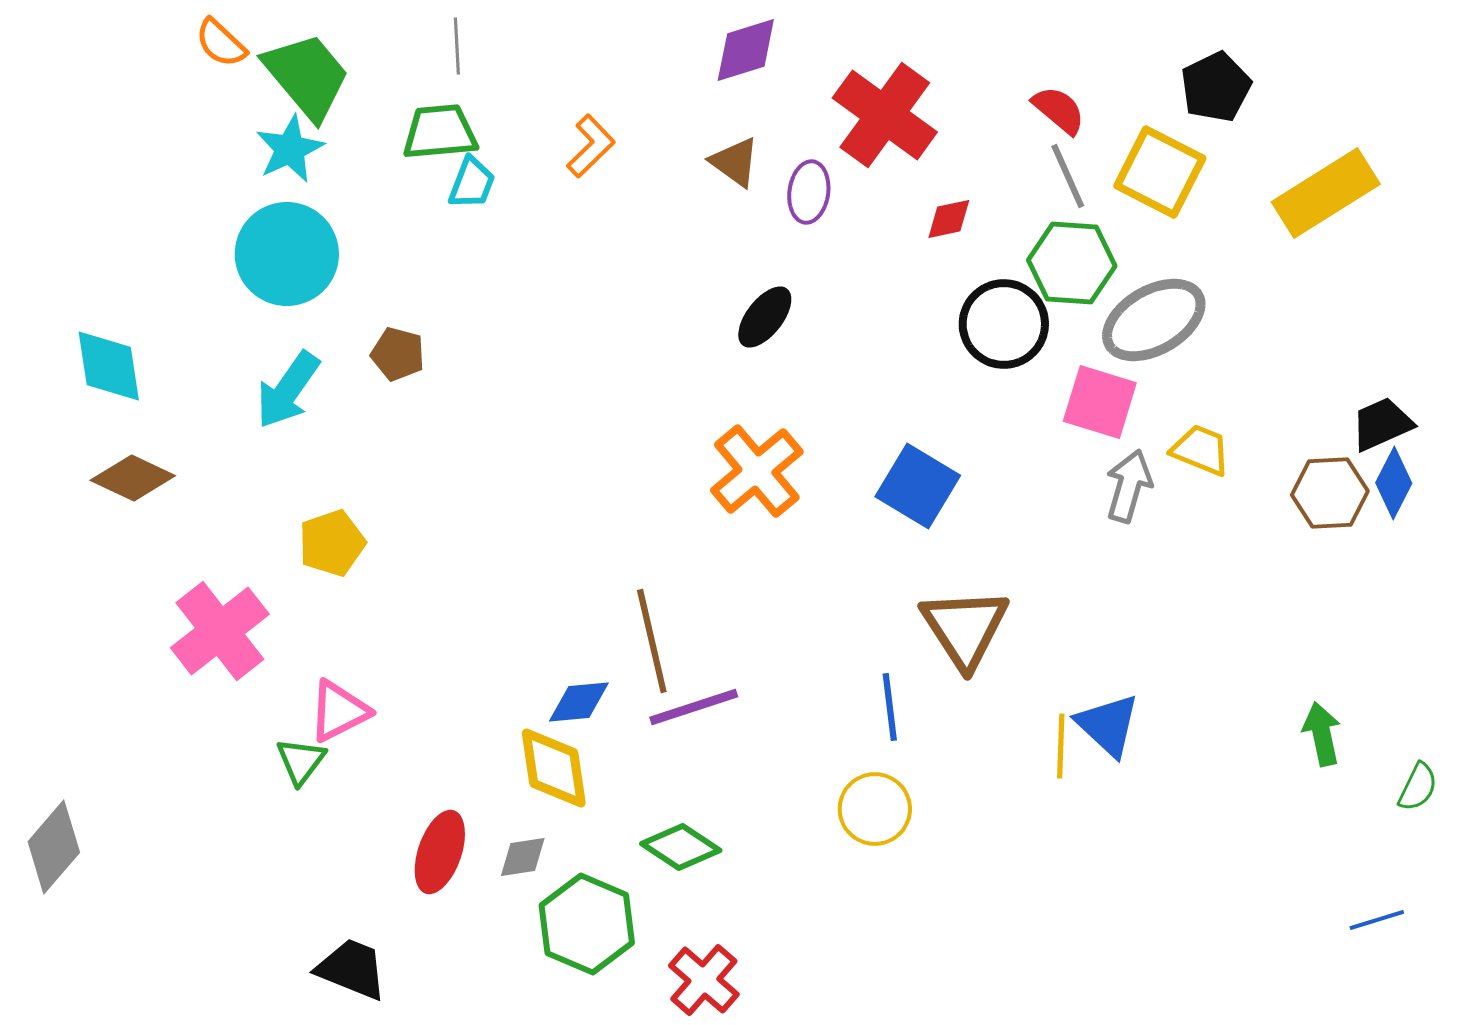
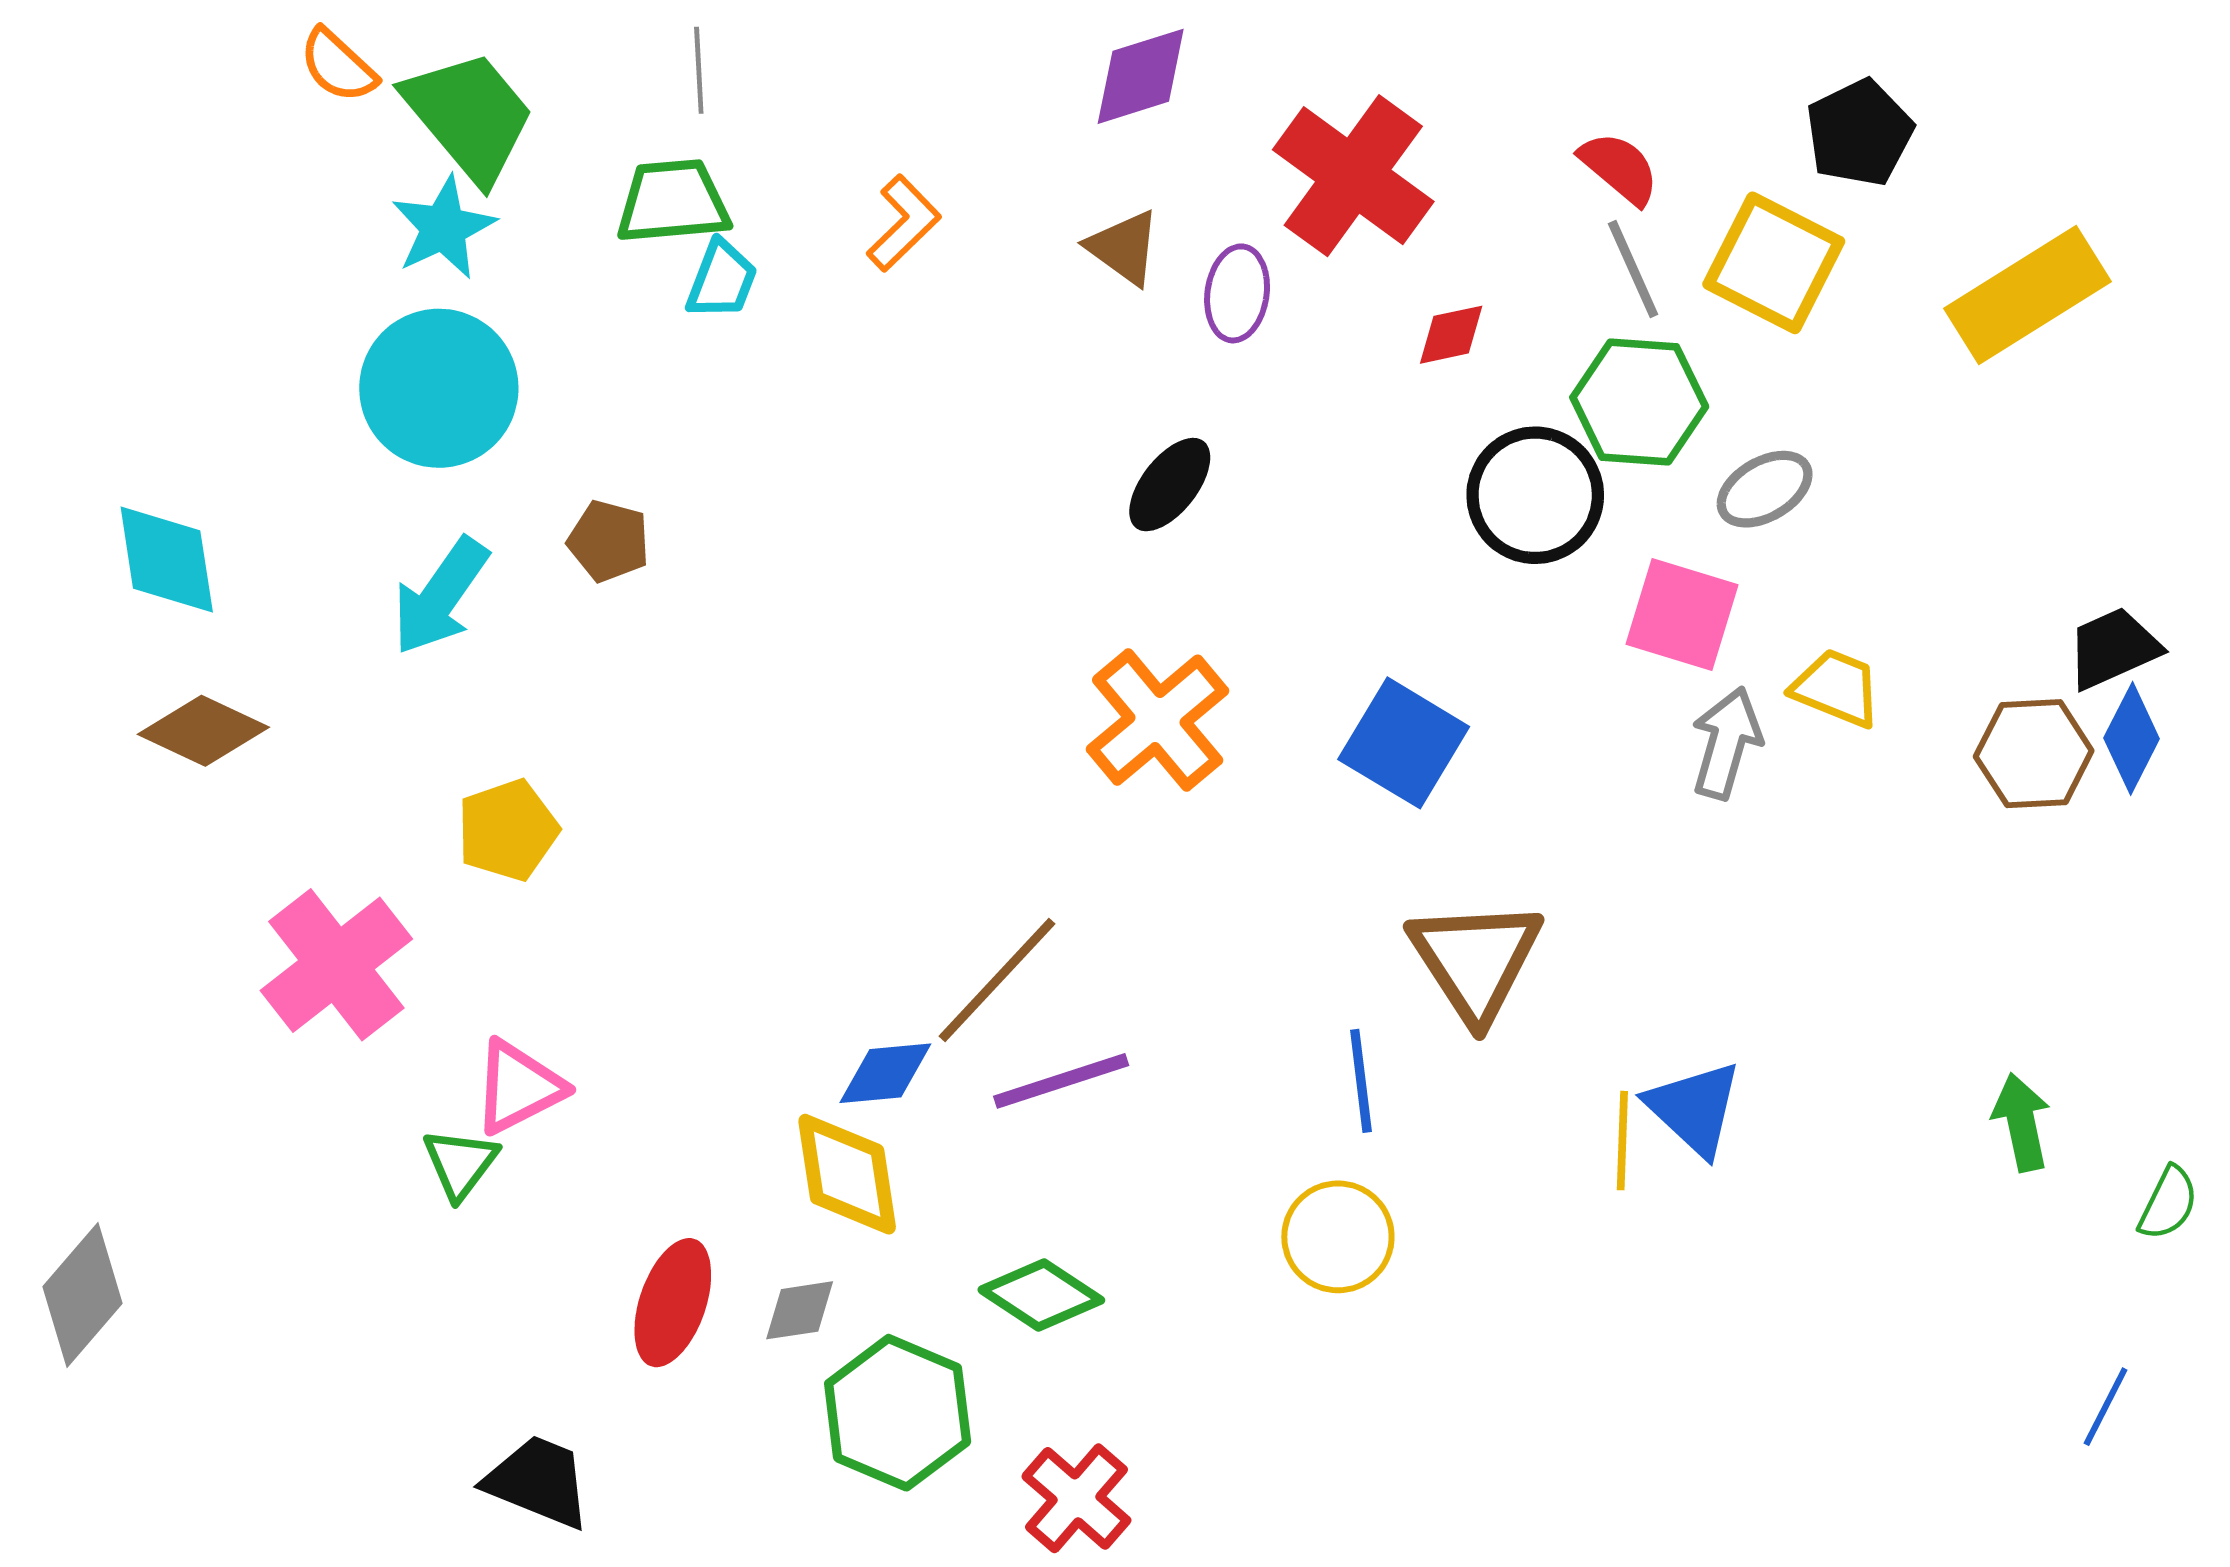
gray ellipse: (1154, 320) -> (1765, 489), size x0.6
brown line: (652, 641) -> (997, 980), turned 56
blue line: (1377, 920) -> (2106, 1407), turned -46

